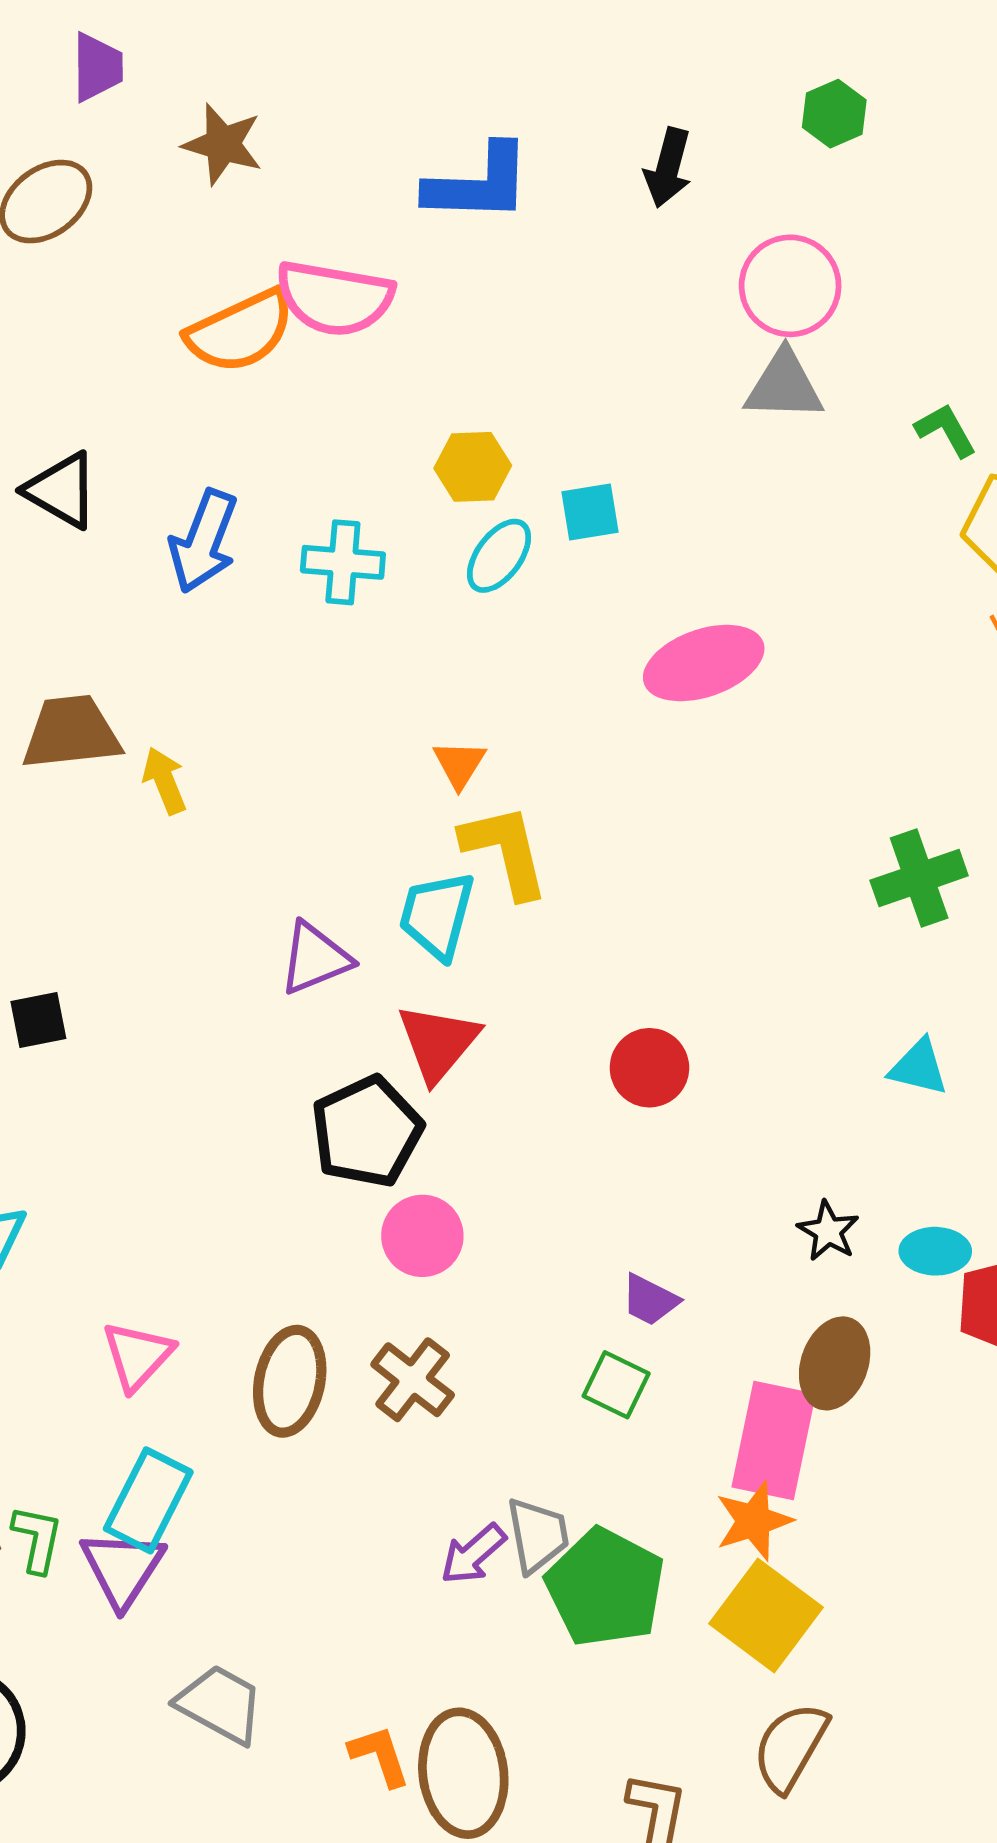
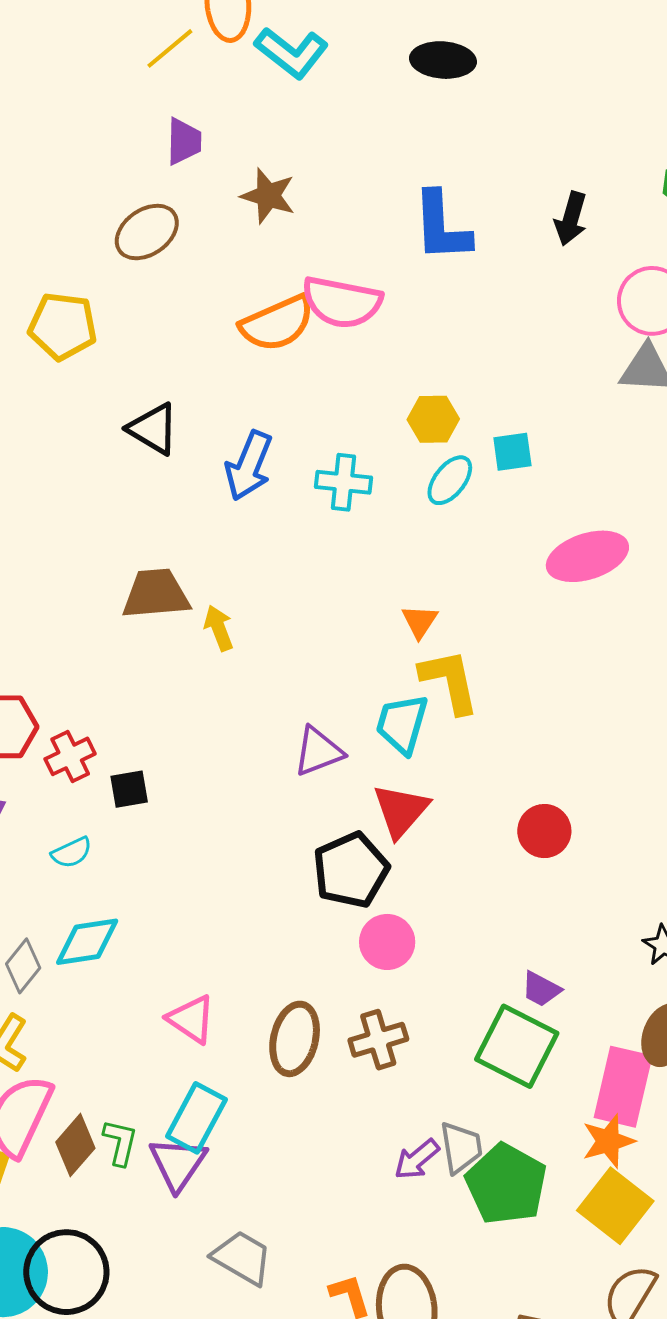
blue L-shape: (478, 184) -> (441, 226), turned 84
pink triangle: (137, 1356) -> (191, 1019), turned -40
brown cross: (413, 1380) -> (378, 1040), turned 34
green square: (616, 1385) -> (517, 1046), size x1.8

